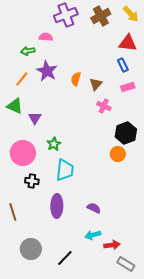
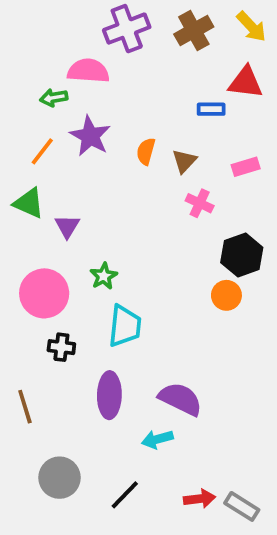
pink semicircle: (46, 37) -> (88, 71), size x1.5
blue rectangle: (123, 65) -> (211, 109), moved, turned -64
purple semicircle: (94, 208) -> (180, 399), size x1.6
cyan arrow: (93, 235) -> (157, 439), moved
red arrow: (112, 245) -> (200, 499), moved

